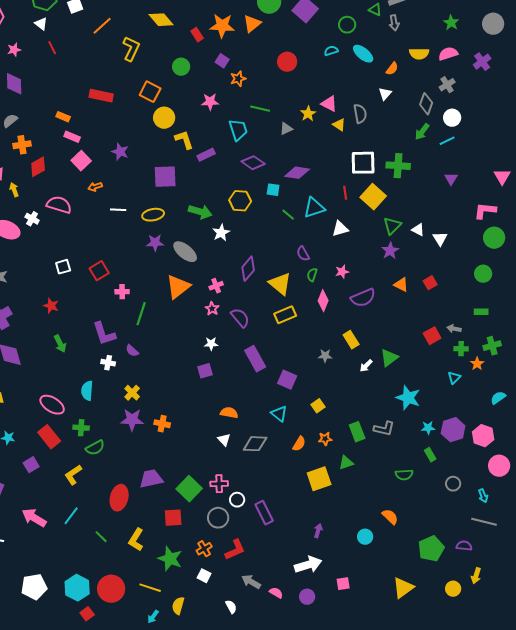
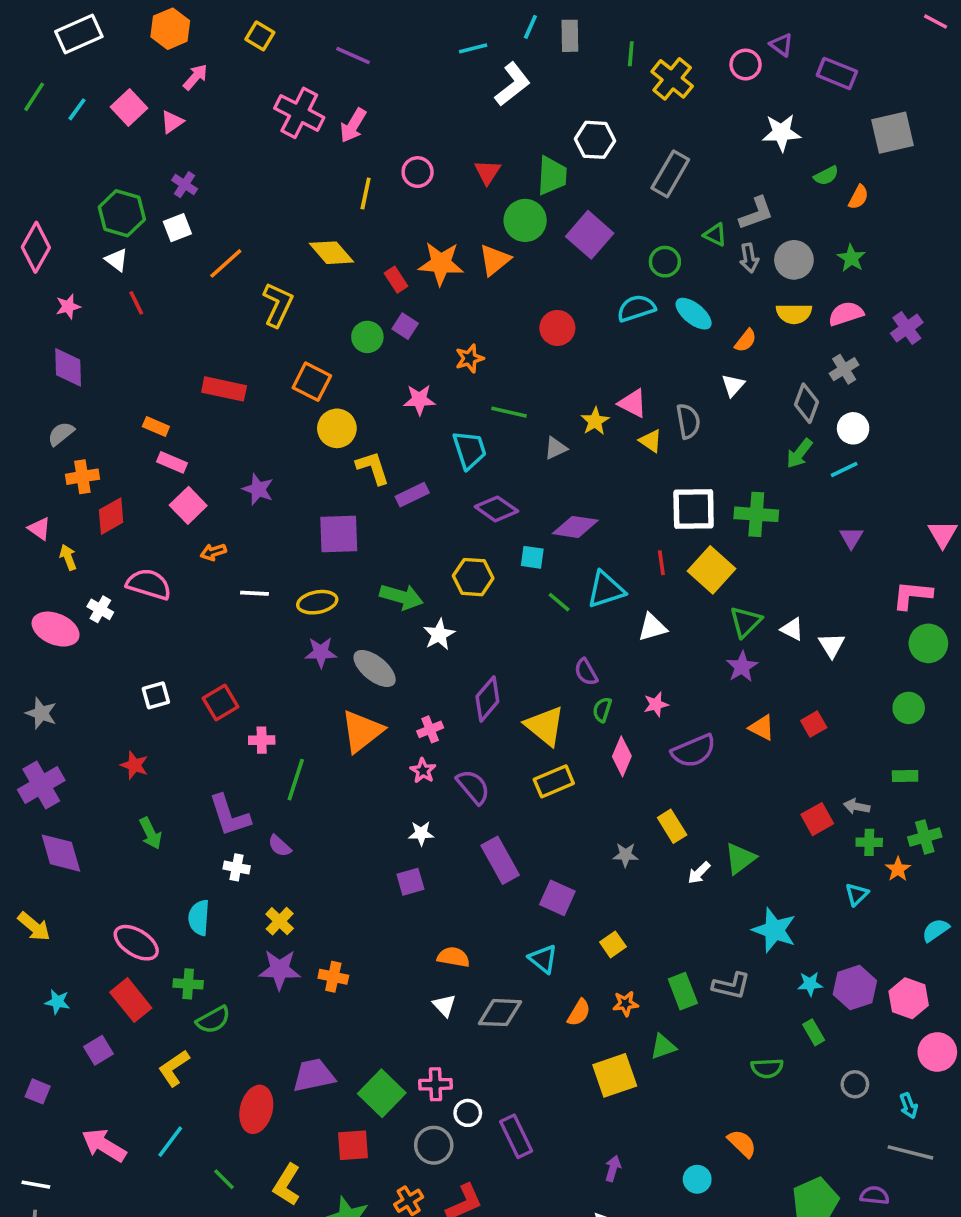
gray circle: (493, 24) -> (794, 260), moved
cyan semicircle: (331, 51) -> (636, 308), size x1.5
purple square: (222, 61) -> (405, 326), moved

